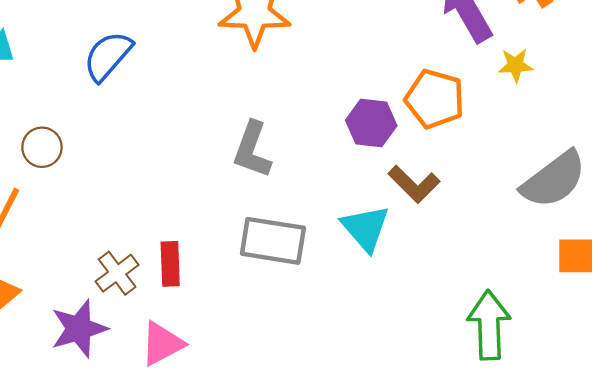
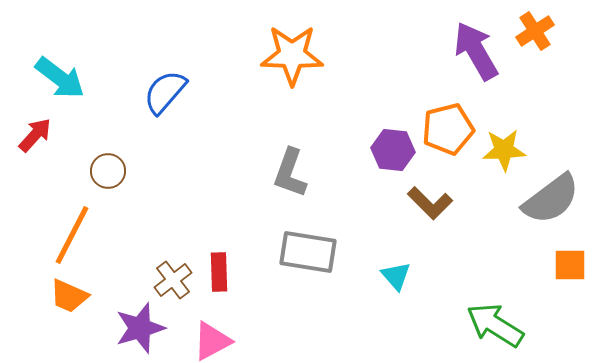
yellow star: (516, 65) -> (504, 150), moved, size x1.4
orange pentagon: (435, 99) -> (448, 129), turned -30
cyan triangle: (365, 228) -> (396, 276), moved, size x0.7
green arrow: (489, 325) -> (495, 325), turned -56

